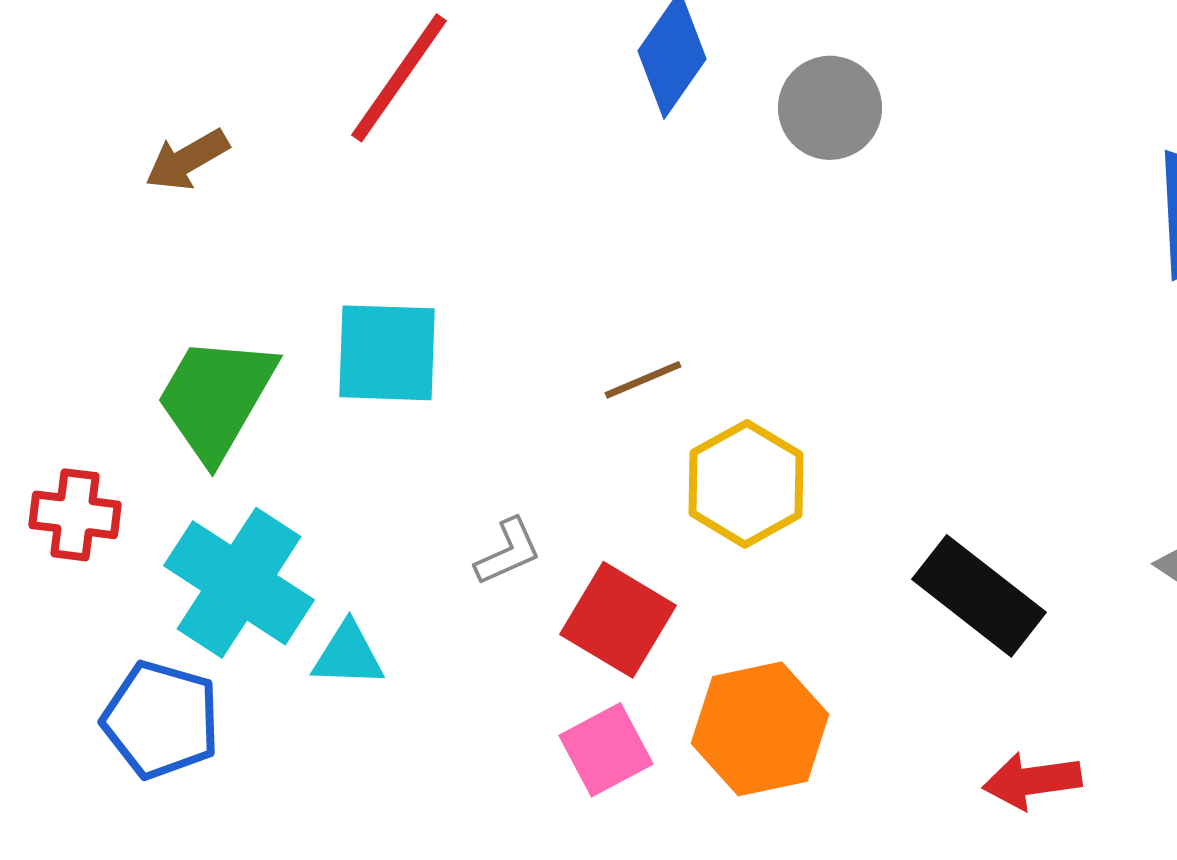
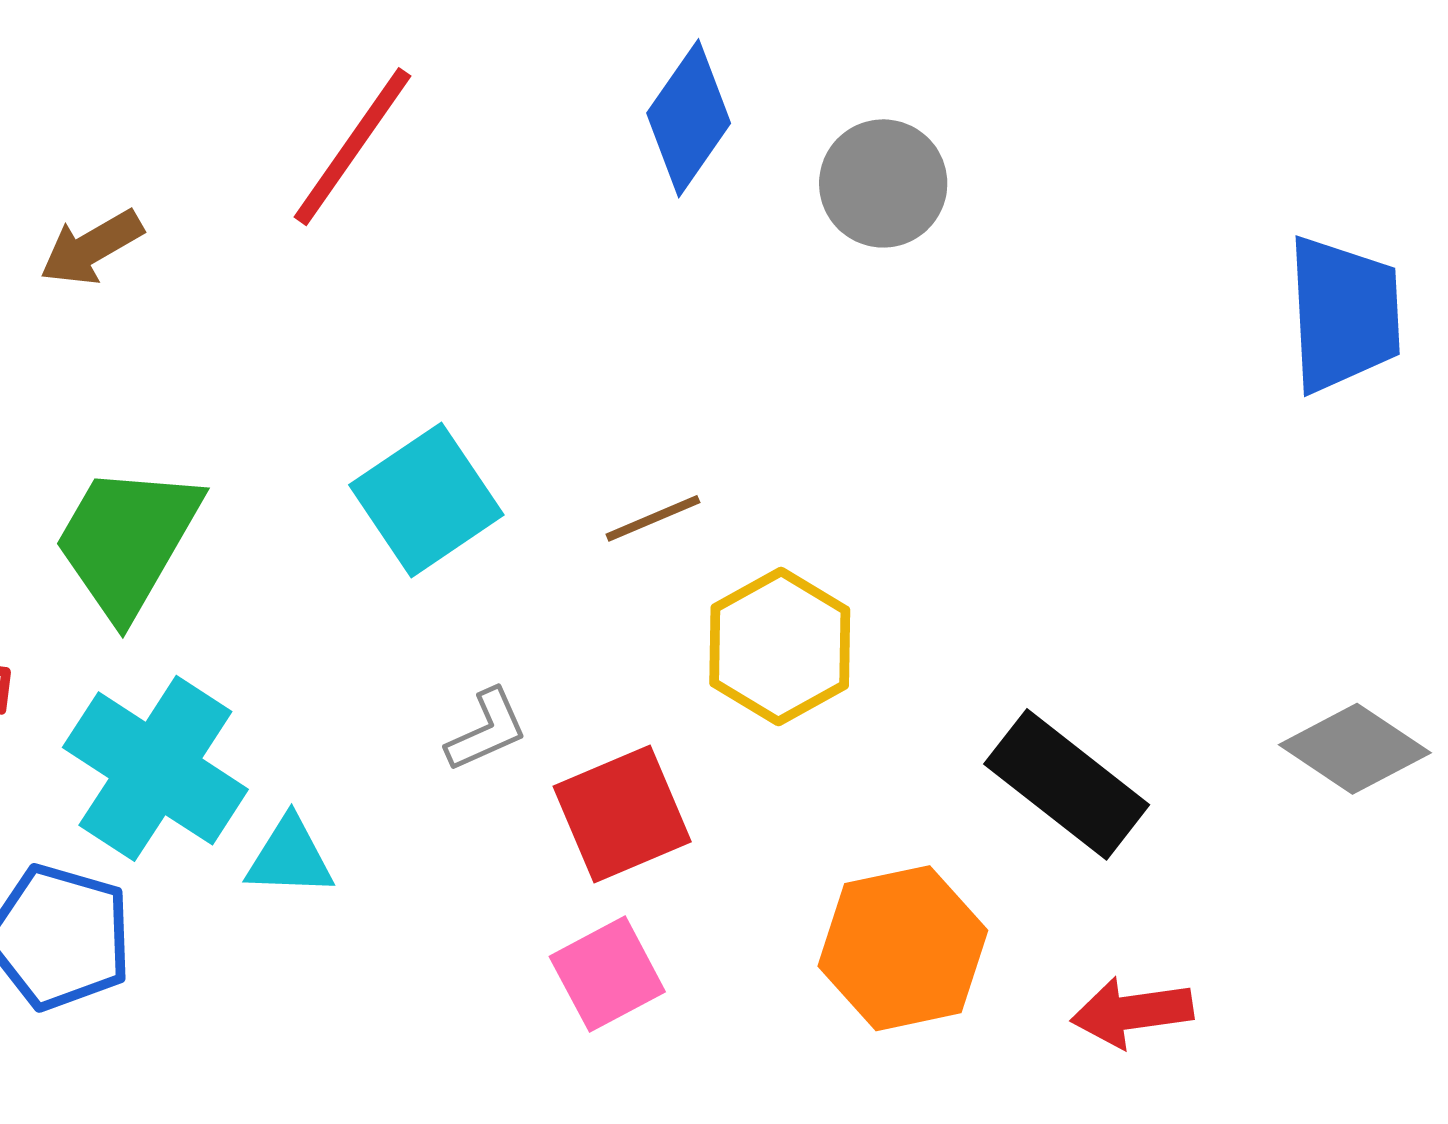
cyan square: (387, 353) -> (426, 500), moved, turned -36
red square: (618, 620) -> (622, 814), turned 36
orange hexagon: (760, 729) -> (903, 948), moved

